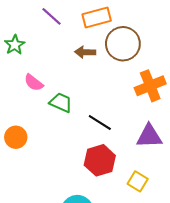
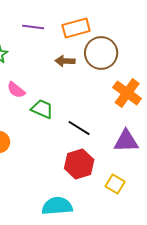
purple line: (51, 16) -> (33, 27), turned -35
orange cross: (150, 86) -> (127, 93), turned -32

